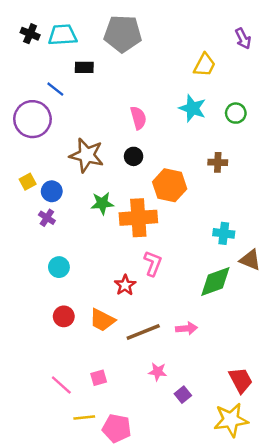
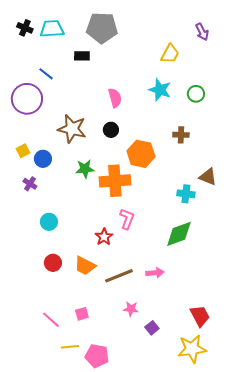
black rectangle: (84, 67) -> (82, 56), moved
purple cross: (47, 218) -> (30, 184), moved
brown triangle: (250, 260) -> (208, 177), moved

